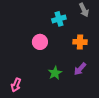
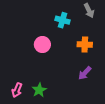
cyan cross: (59, 19) -> (63, 20), turned 32
green star: (55, 73) -> (39, 90), moved

